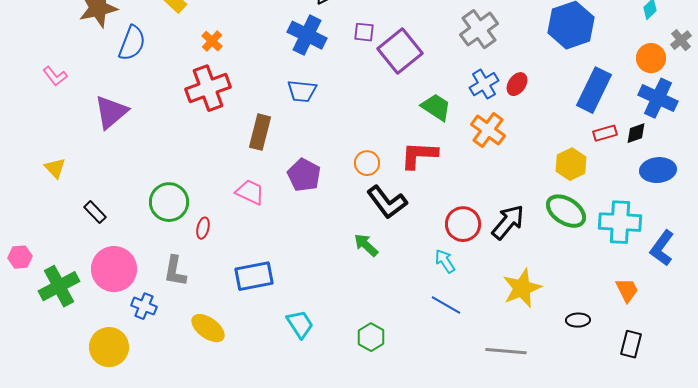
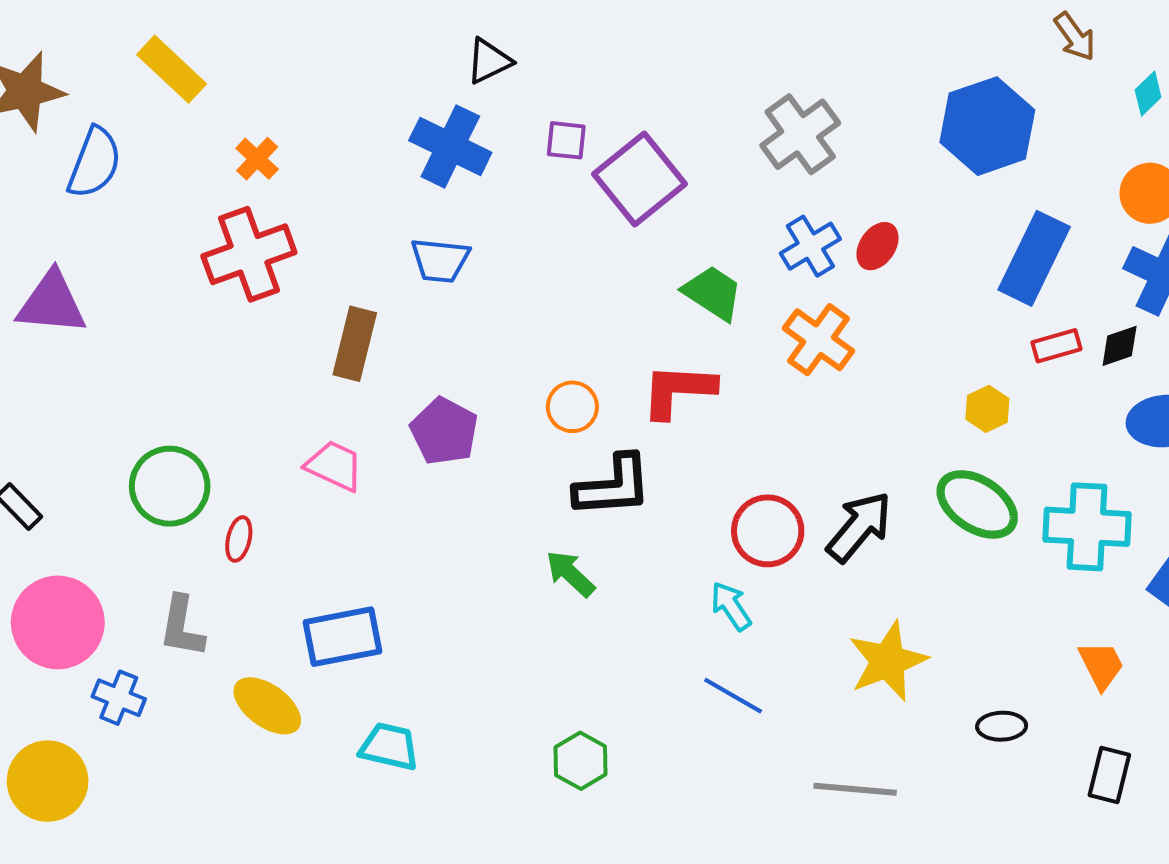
purple triangle: (111, 112) -> (52, 303), turned 45
yellow hexagon: (571, 164) -> (987, 409), size x0.7
black L-shape: (387, 202) -> (613, 486), turned -57
cyan trapezoid: (300, 324) -> (389, 747), moved, turned -44
yellow ellipse: (208, 328) -> (267, 706), moved

